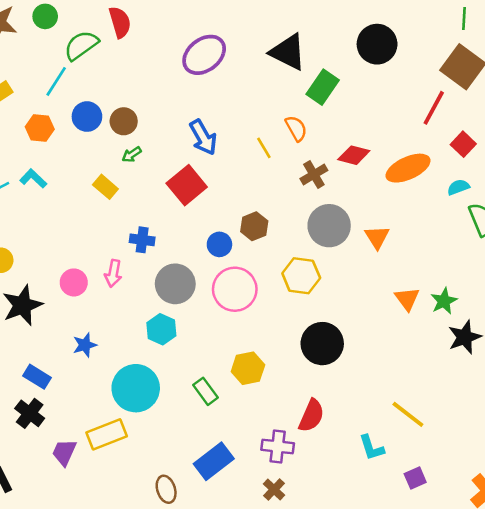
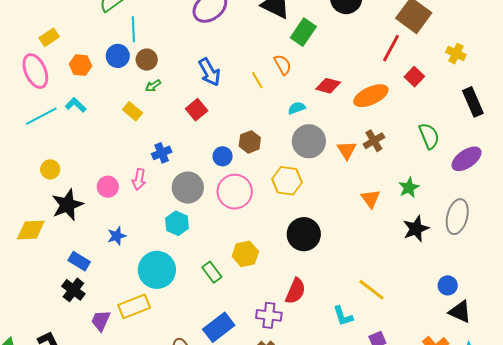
cyan line: (56, 81) -> (133, 29), moved, turned -35
brown cross: (314, 175) -> (374, 141), moved
red square: (187, 185) -> (197, 110), size x0.7
cyan semicircle: (458, 187) -> (297, 108), moved
blue cross: (142, 240) -> (162, 153), turned -30
green star: (444, 301) -> (409, 188), moved

